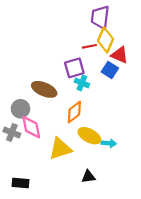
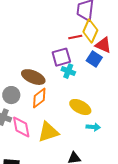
orange diamond: (74, 112) -> (39, 98), moved
pink diamond: (31, 127) -> (21, 127), moved
yellow ellipse: (89, 136) -> (80, 107), moved

